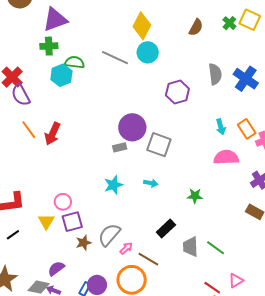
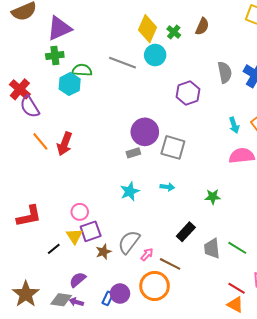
green cross: (229, 23) -> (174, 32), moved
yellow triangle: (46, 221) -> (74, 236), moved
black line: (13, 235) -> (54, 249), moved

